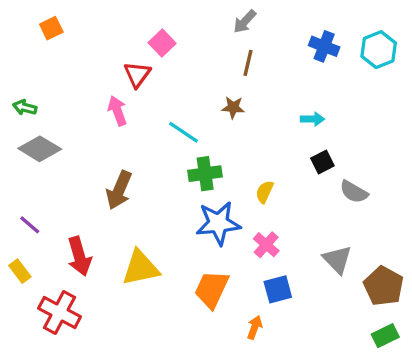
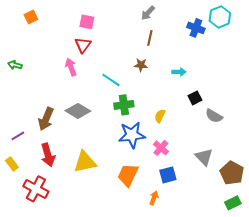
pink square: (162, 43) -> (87, 22), moved, turned -35
cyan hexagon: (379, 50) -> (220, 17), moved
cyan arrow: (312, 119) -> (179, 72), moved
gray diamond: (40, 149) -> (78, 111), moved
brown arrow: (119, 190) -> (46, 119), moved
purple line: (30, 225) -> (18, 136), turned -72

